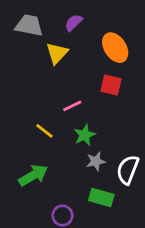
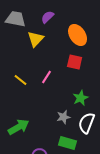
pink line: (72, 106) -> (47, 77), turned -32
yellow line: (44, 131) -> (21, 80), moved
green star: (85, 135) -> (81, 98), moved

